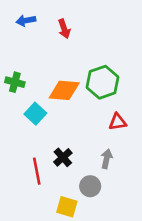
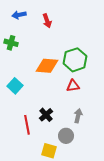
green cross: (15, 82) -> (11, 43), moved
cyan square: (35, 114) -> (15, 86), moved
red triangle: (118, 122) -> (73, 86), moved

